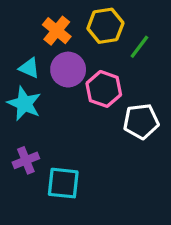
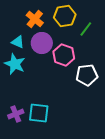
purple cross: (26, 160) -> (16, 114), moved

